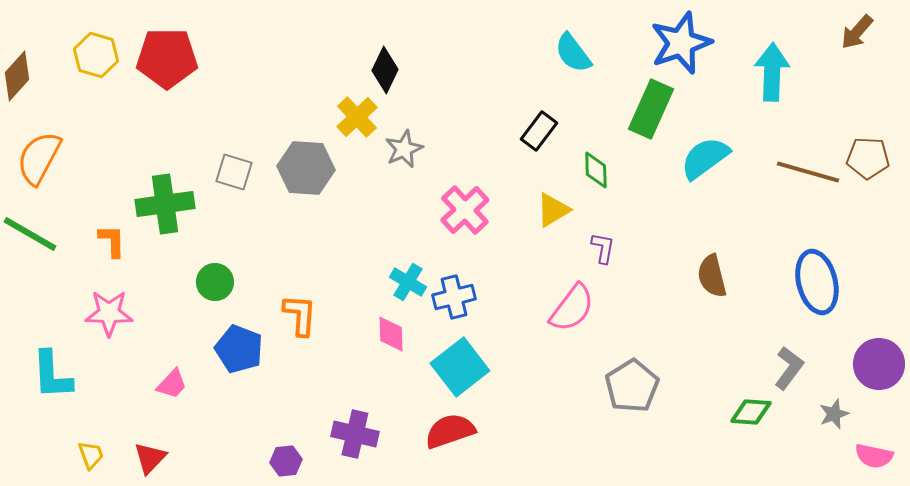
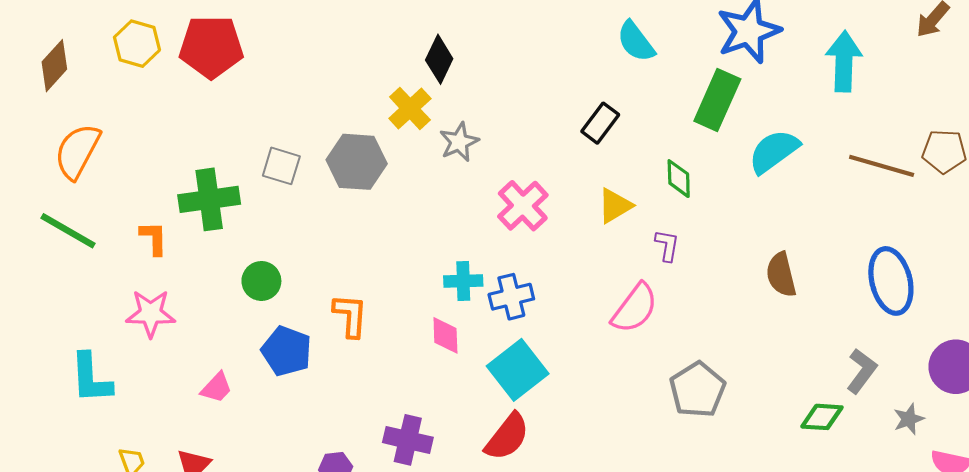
green diamond: (596, 170) -> (679, 179), moved
cyan cross: (408, 282) -> (463, 281), turned -33
red semicircle: (450, 431) -> (507, 437), turned 147

